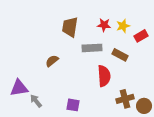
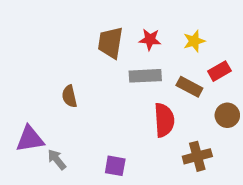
red star: (104, 25) -> (150, 39), moved
red rectangle: (141, 36) -> (219, 71), moved
brown semicircle: (52, 61) -> (69, 96), moved, turned -64
brown circle: (144, 106) -> (227, 115), moved

